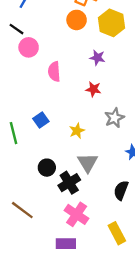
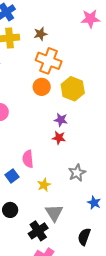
pink semicircle: (54, 72) -> (28, 159), moved
red star: (93, 89) -> (59, 138), moved
black circle: (47, 168) -> (10, 210), moved

